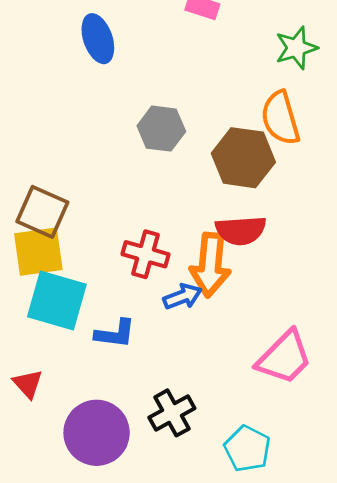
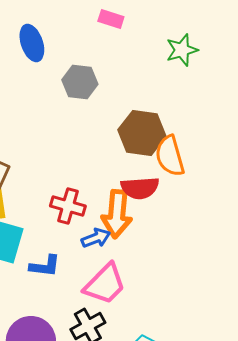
orange semicircle: (280, 118) -> (170, 156), moved
gray hexagon: (161, 129) -> (80, 82), moved
pink trapezoid: (284, 357) -> (105, 284), moved

